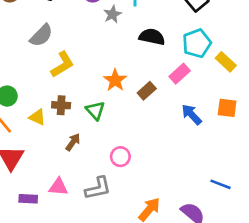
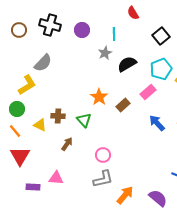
gray star: (112, 14) -> (105, 53), moved
black semicircle: (152, 37) -> (127, 64), turned -42
yellow L-shape: (62, 64) -> (27, 85), moved
gray L-shape: (98, 188) -> (103, 179), moved

